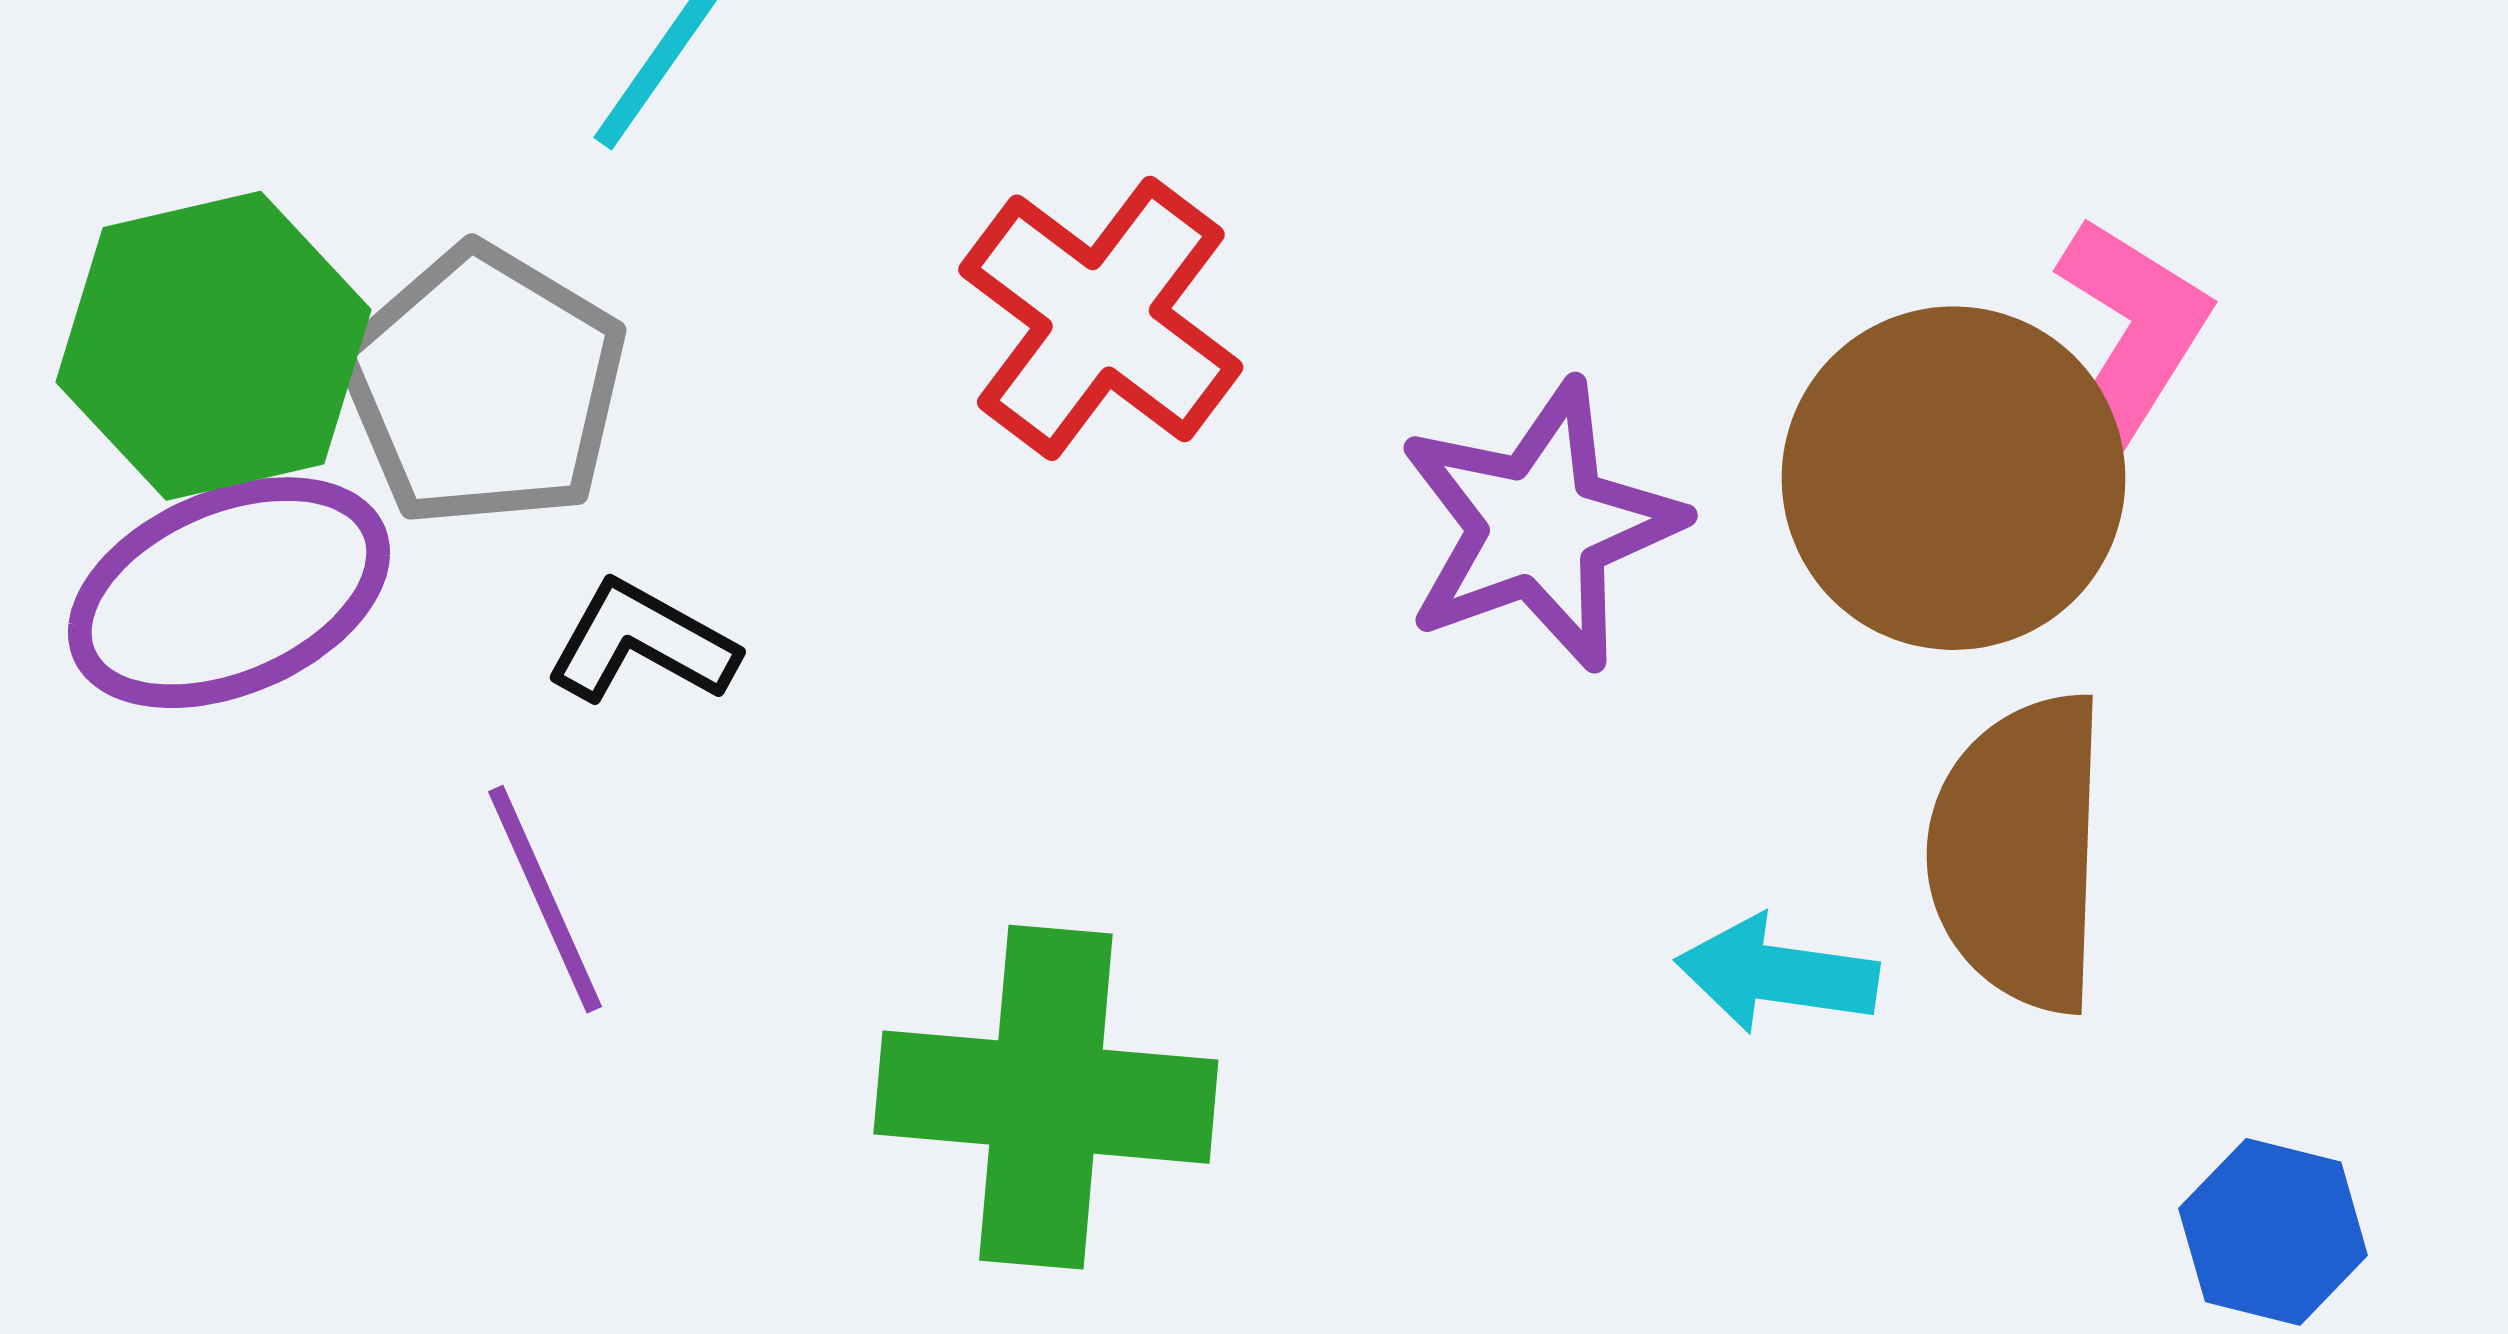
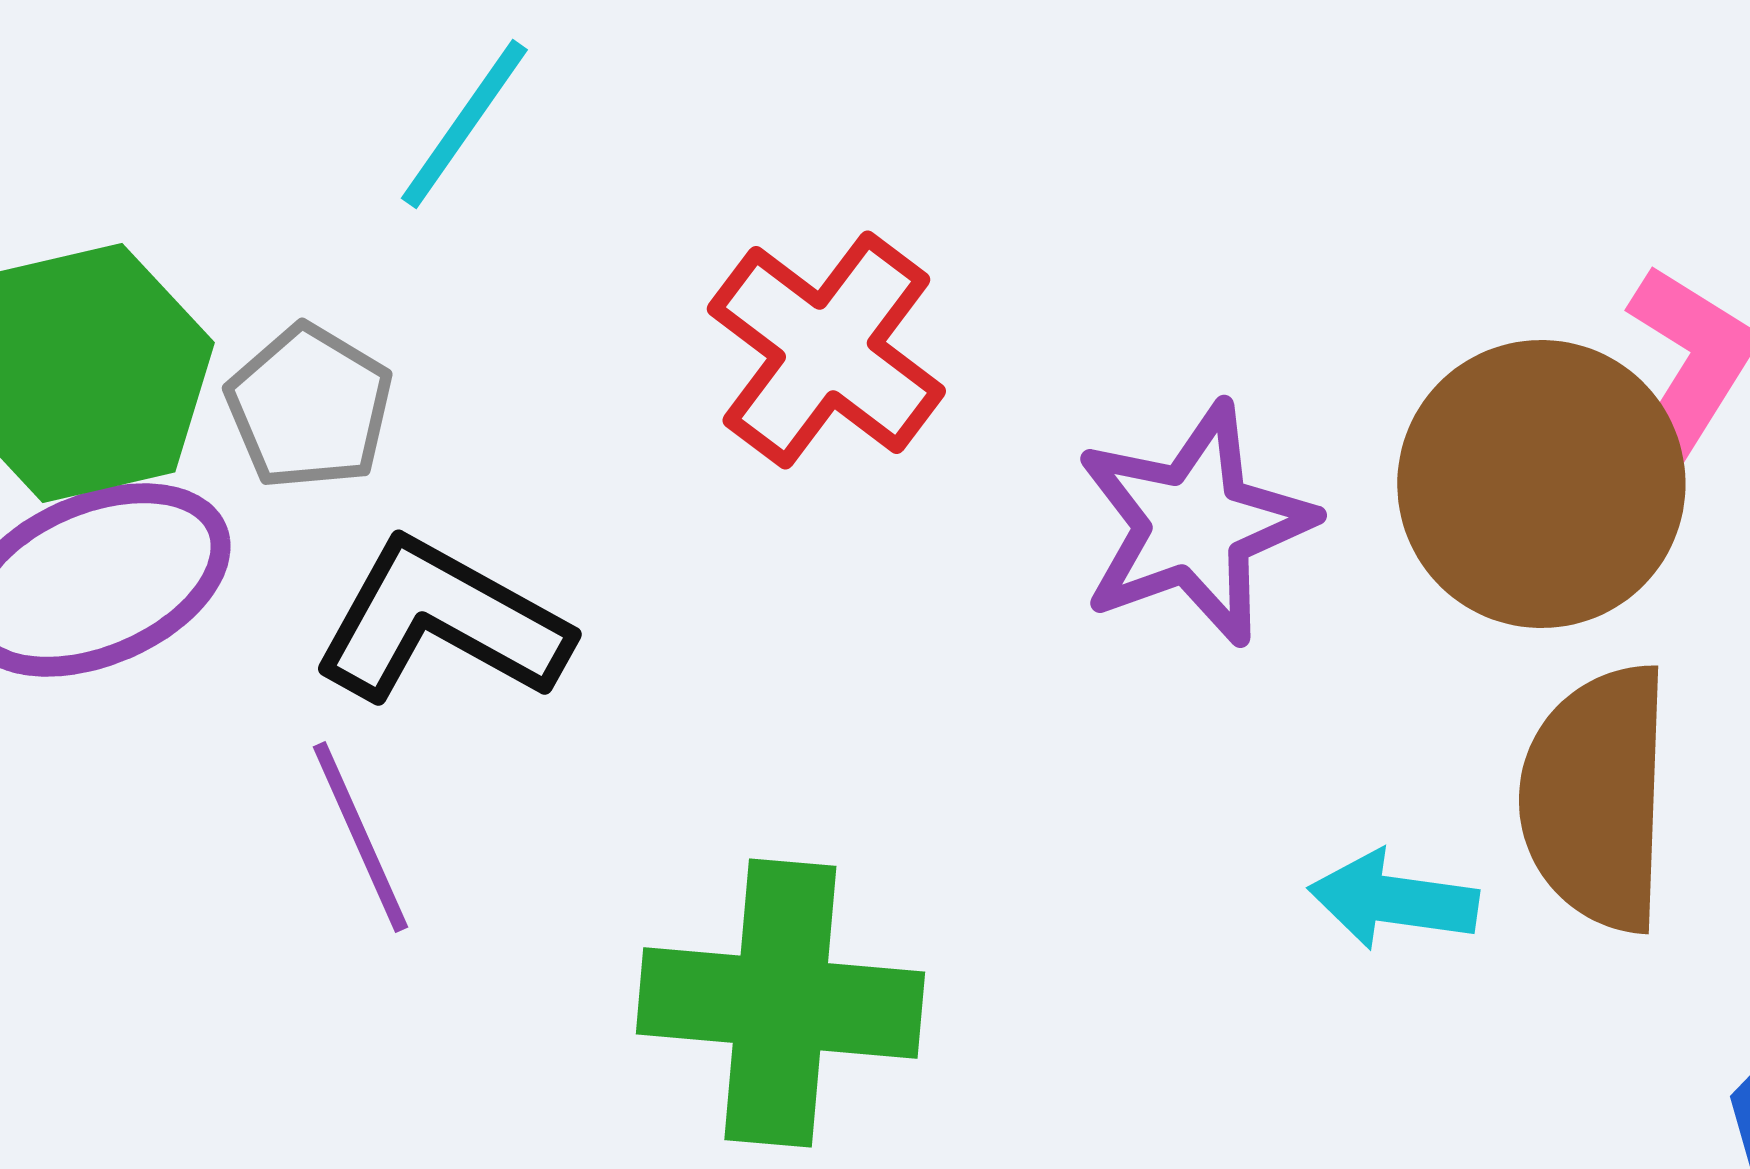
gray pentagon: (484, 386) -> (309, 407), size x0.7
black L-shape: (642, 643) -> (441, 622), size x1.6

